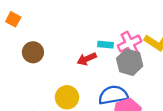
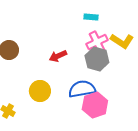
cyan rectangle: (105, 45) -> (91, 17), moved

